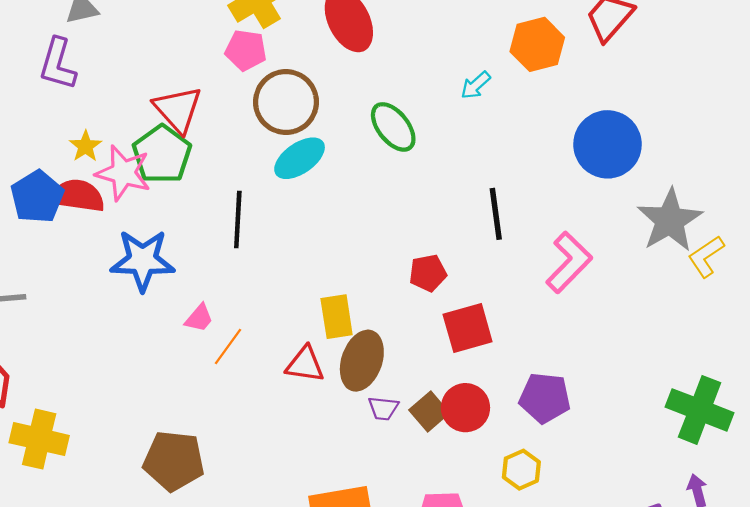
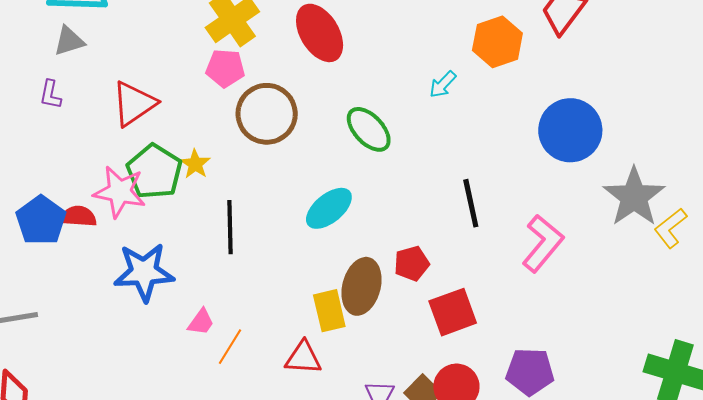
purple L-shape: (58, 64) -> (50, 95), size x0.6
red triangle: (178, 109) -> (134, 104), moved, turned 42
yellow star: (85, 146) -> (195, 164), moved
cyan ellipse: (300, 158) -> (329, 208), moved
red semicircle: (77, 196) -> (78, 216), size x0.7
brown ellipse: (362, 361) -> (362, 286), moved

